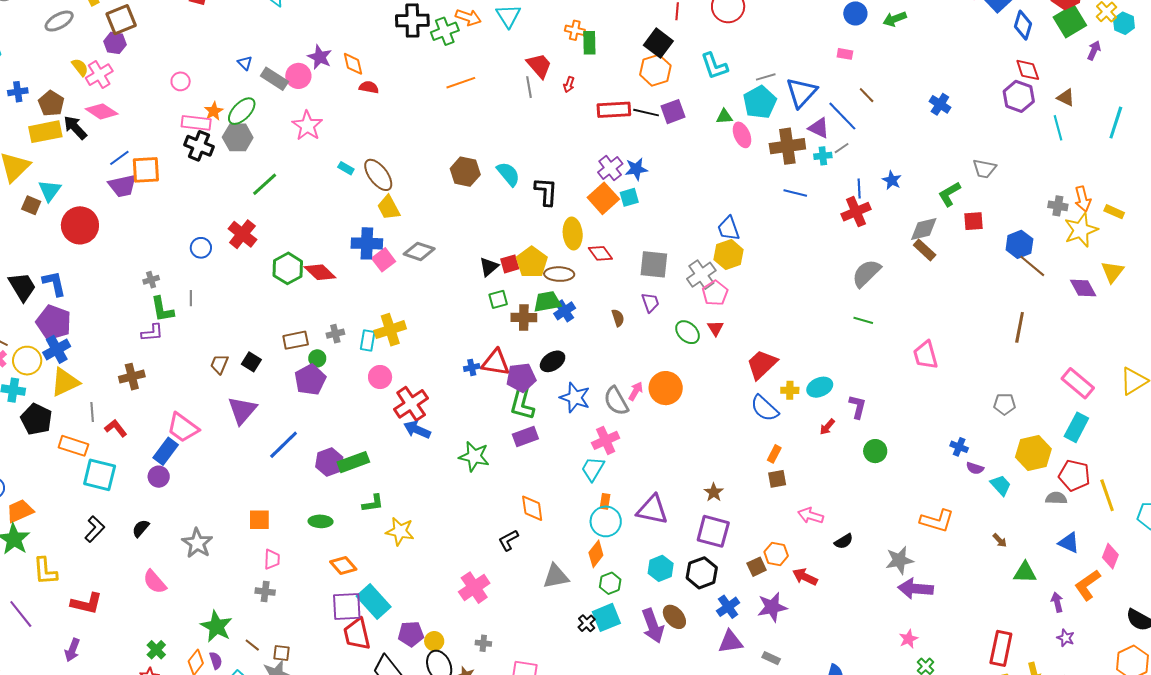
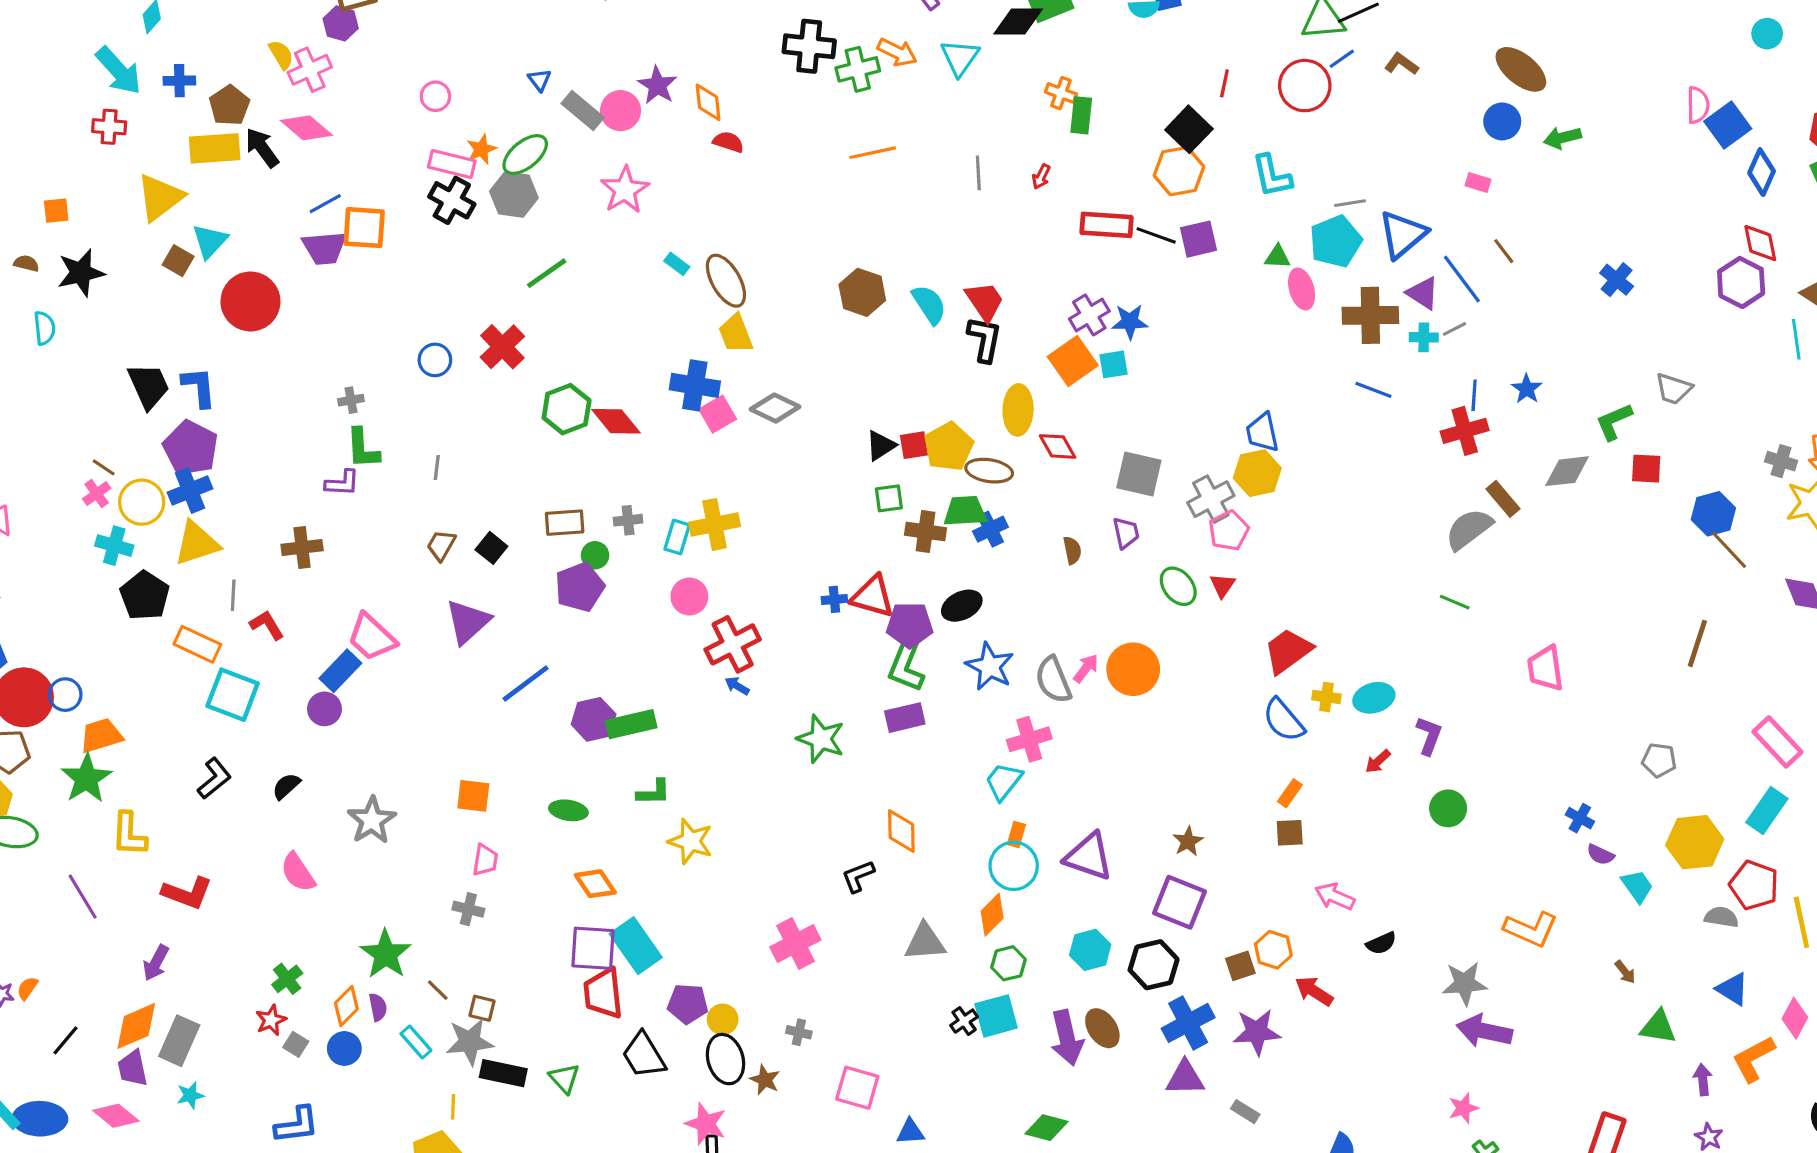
red trapezoid: (539, 66) -> (985, 301), moved
brown rectangle: (925, 250) -> (1503, 499), moved
gray line: (191, 298) -> (437, 467), moved
blue arrow: (417, 430) -> (737, 686), size x0.6
blue cross: (728, 607) -> (1188, 1023), size x1.4

